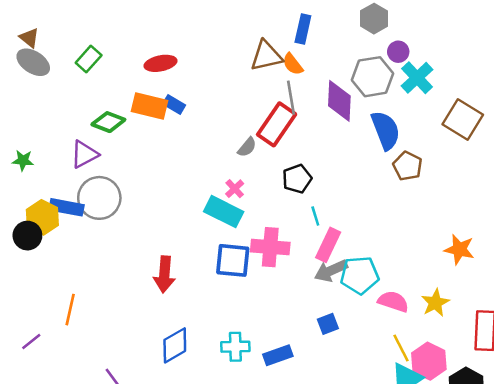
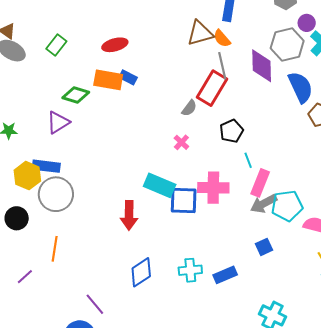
gray circle: (99, 198) -> (56, 194), moved
cyan rectangle: (224, 212) -> (160, 185), moved
black circle: (27, 236) -> (17, 218), moved

